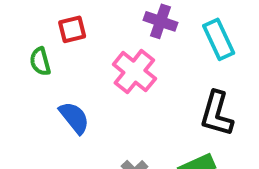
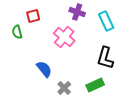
blue semicircle: (74, 118) -> (44, 69), moved

